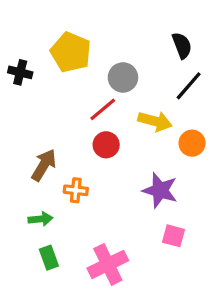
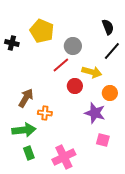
orange circle: (192, 143) -> (110, 93), moved
red circle: (106, 145) -> (75, 86), moved
green arrow: (40, 219) -> (24, 130), size x1.6

